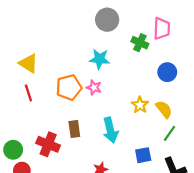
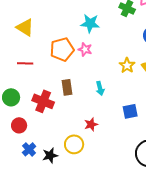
red line: (28, 93) -> (25, 63), moved, turned -70
cyan arrow: (110, 130) -> (100, 88), size x0.6
green circle: (13, 150) -> (11, 97), moved

